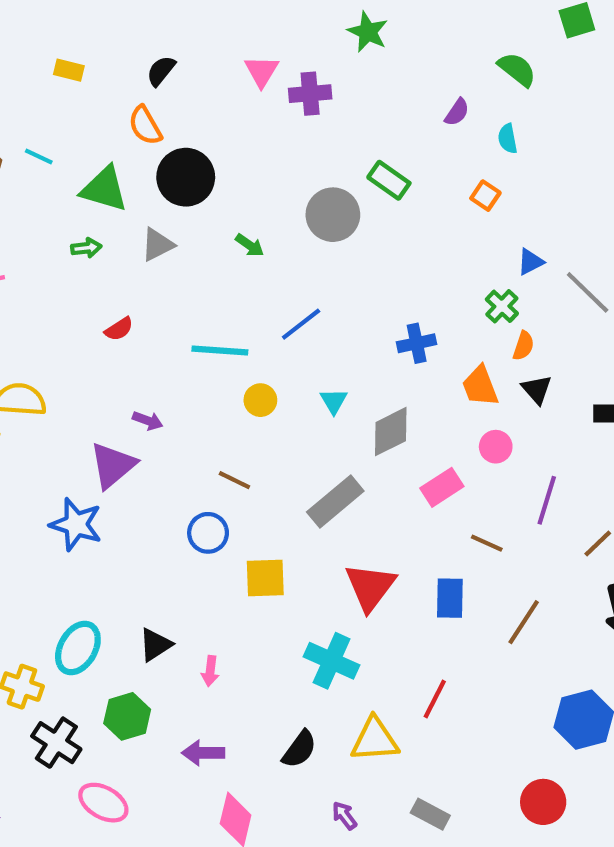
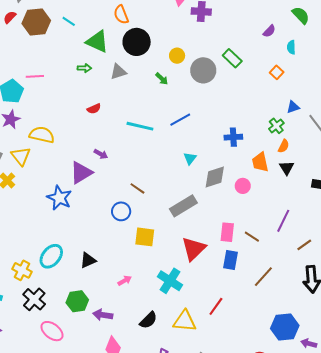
yellow circle: (260, 400) -> (177, 56), moved
pink circle: (496, 447) -> (243, 186), moved
pink rectangle: (442, 487) -> (227, 232), moved, turned -60
pink arrow: (210, 671) -> (125, 281), moved, turned -136
green hexagon: (127, 716) -> (77, 301), moved

